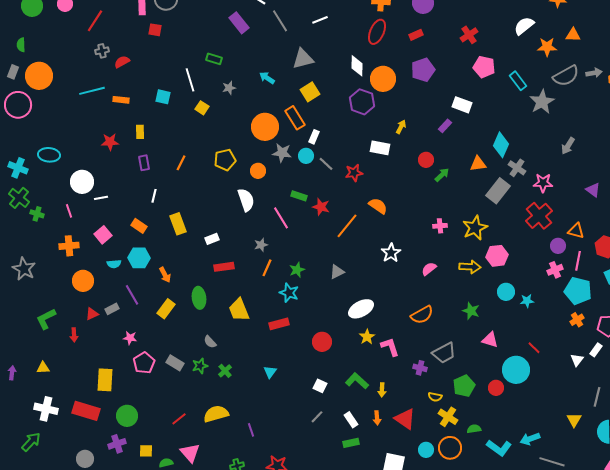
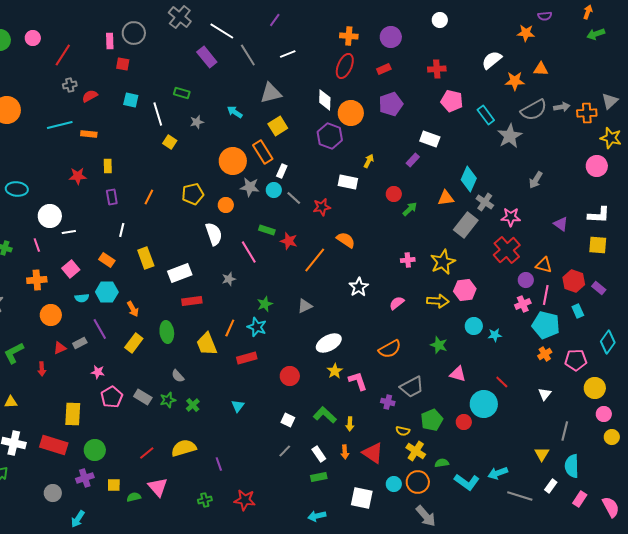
red cross: (469, 35) -> (437, 69), turned 30
cyan square: (163, 97) -> (131, 100), moved
white rectangle: (212, 239) -> (180, 273), size x1.6
orange line: (267, 268) -> (230, 328), moved
white rectangle: (596, 350) -> (551, 486), moved

